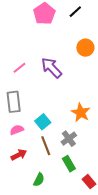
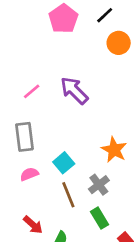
orange circle: (85, 48) -> (119, 43), moved
red arrow: (19, 155) -> (33, 225), moved, turned 70

